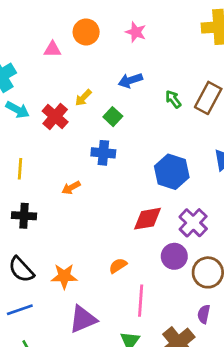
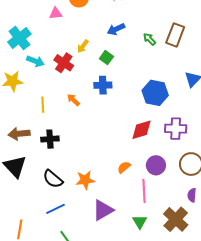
orange arrow: (71, 188) -> (73, 100), moved, turned 80
purple cross: (193, 223) -> (176, 129), turned -35
purple circle: (174, 256) -> (156, 165), moved

